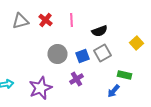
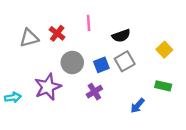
red cross: (46, 20) -> (57, 33), moved
gray triangle: (20, 21) -> (29, 38), moved
green rectangle: (124, 75) -> (163, 86), moved
purple star: (40, 88) -> (48, 87), moved

